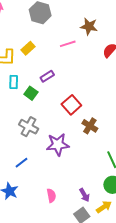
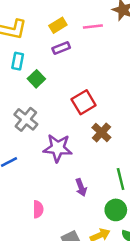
yellow rectangle: (28, 48) -> (58, 25), moved
purple rectangle: (47, 76) -> (61, 48), moved
purple arrow: (84, 195) -> (81, 187), moved

